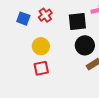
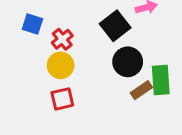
red cross: (45, 15) -> (62, 39), moved
black square: (77, 22) -> (115, 26), turned -30

